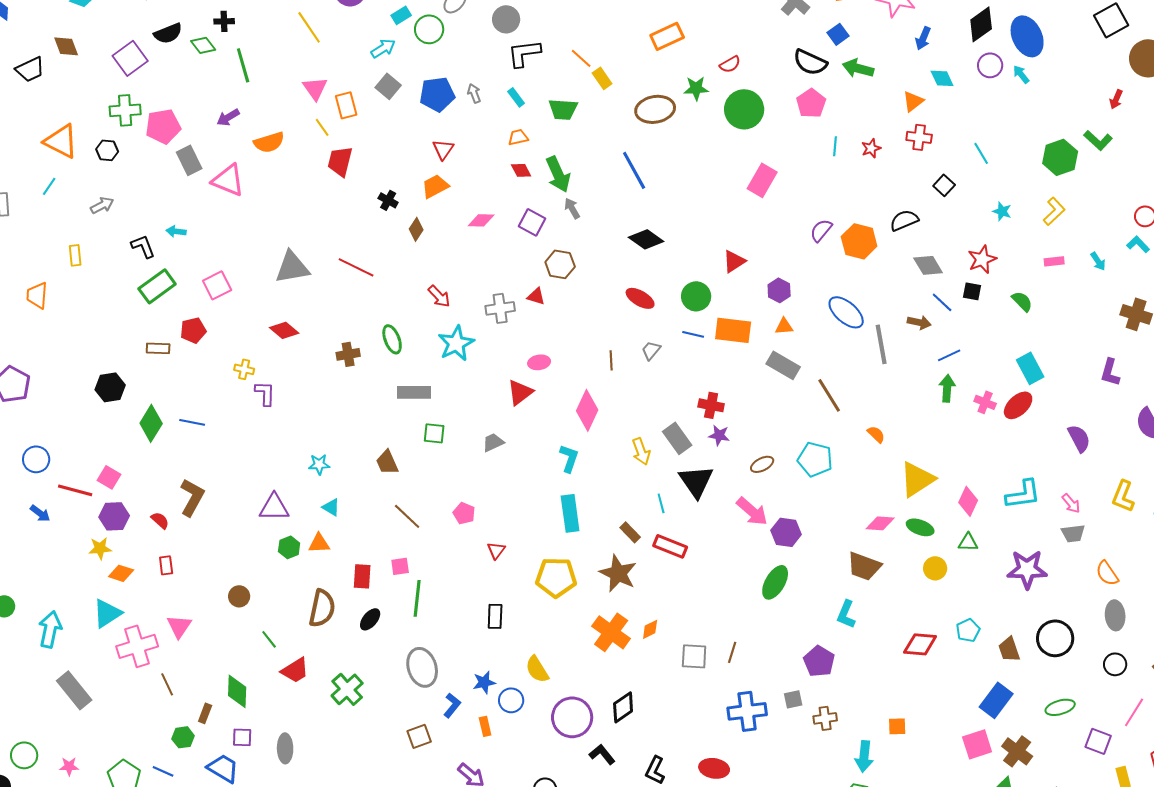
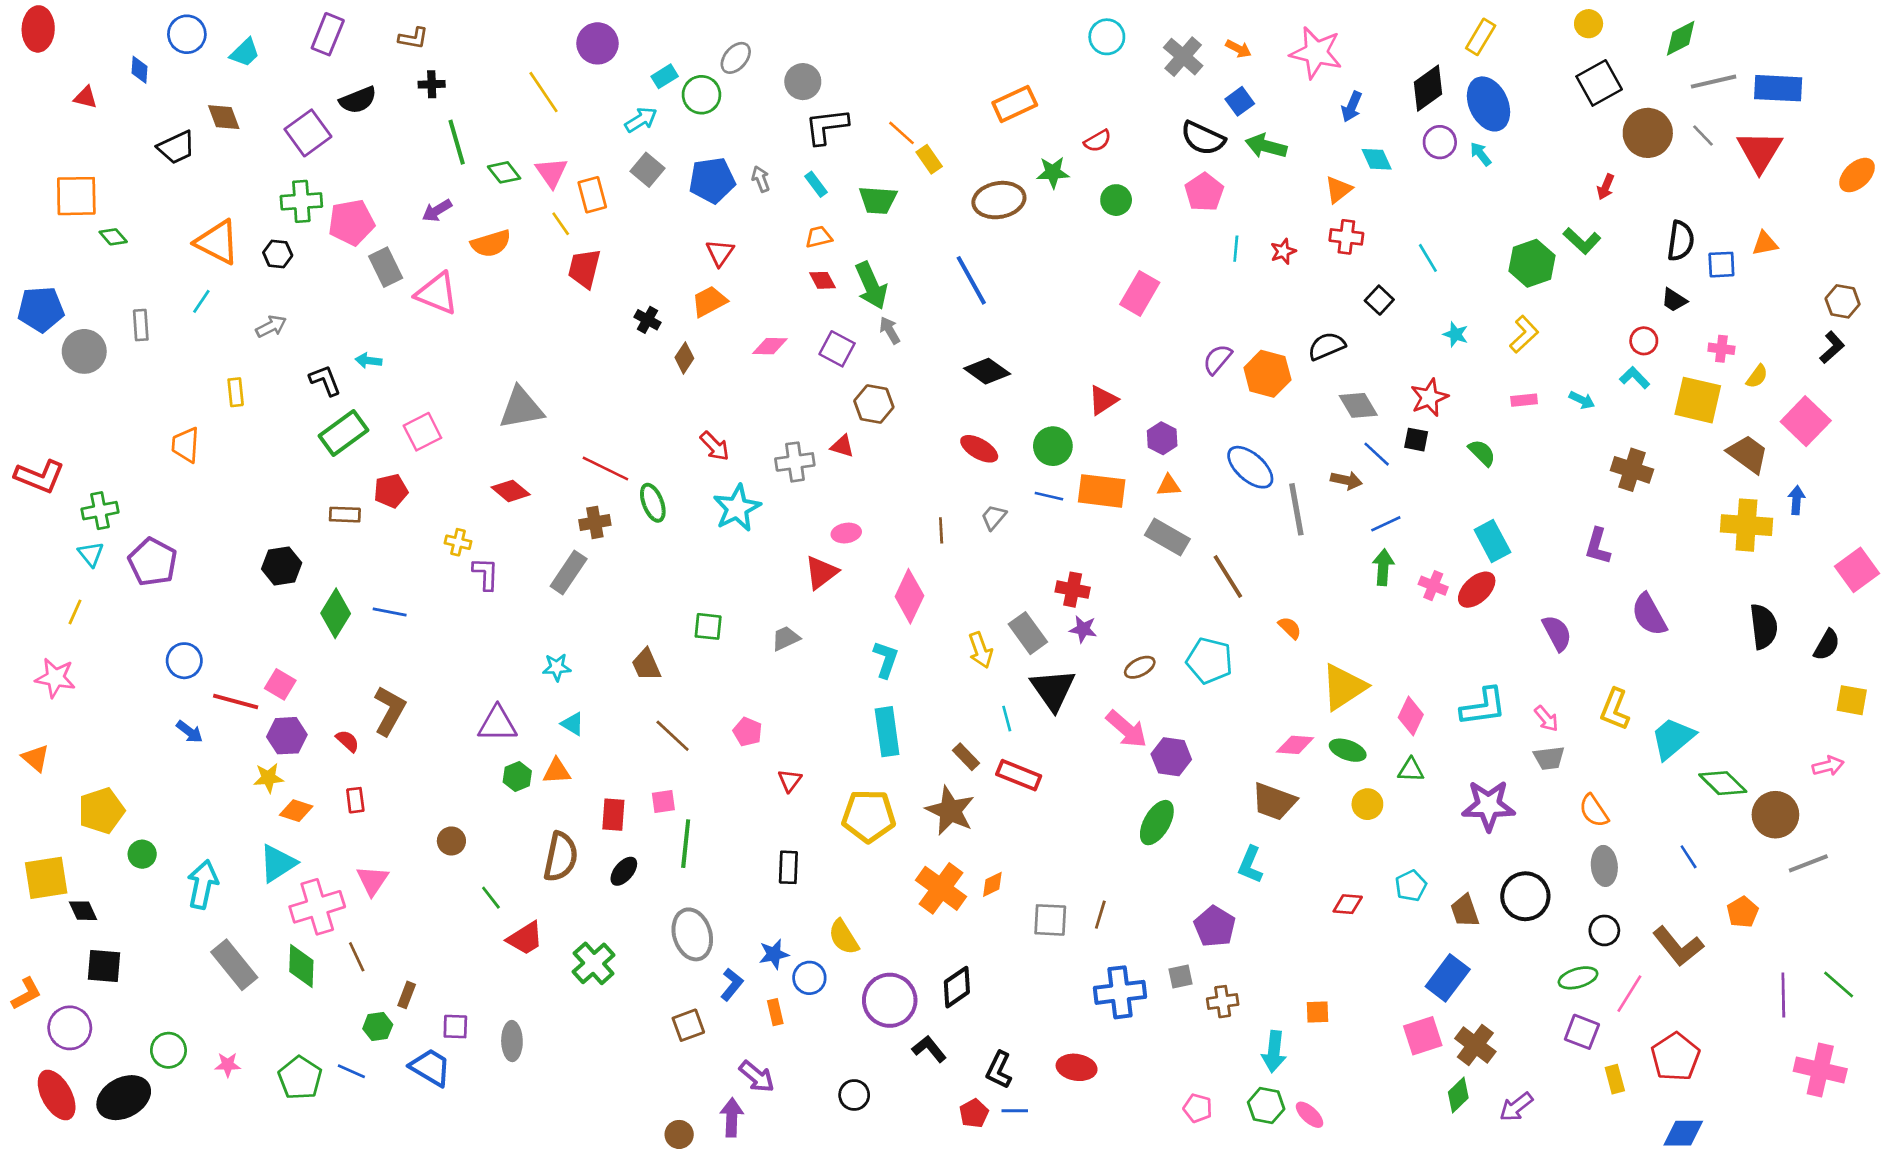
green diamond: (203, 45) -> (504, 172), moved
green circle: (744, 109) -> (1116, 200), size x0.6
cyan arrow: (1098, 261) -> (1582, 400), turned -30
red line: (356, 267) -> (605, 469), moved
gray rectangle: (414, 392) -> (569, 572), moved, turned -56
red diamond: (920, 644) -> (1348, 904), size x0.7
green diamond: (237, 691) -> (301, 966), moved
green ellipse: (1060, 707) -> (1578, 978), moved

